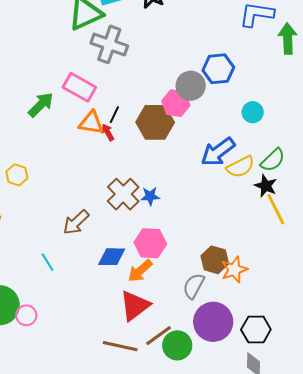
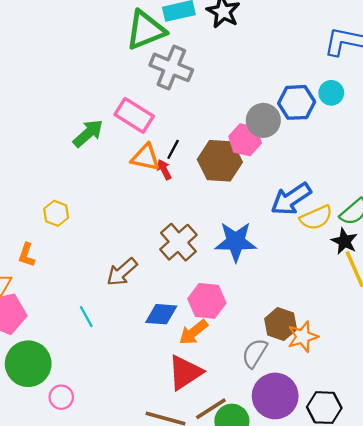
cyan circle: (253, 112) -> (331, 93), moved
blue star: (150, 196) -> (236, 242), moved, size x1.8
pink circle: (26, 315) -> (61, 397), moved

